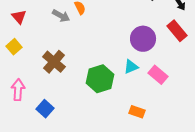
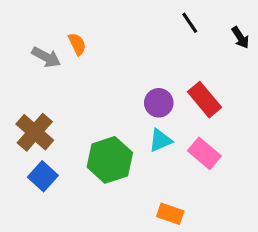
red rectangle: (177, 31) -> (204, 100), moved
purple circle: (143, 39) -> (159, 103), moved, size x0.7
blue square: (45, 109) -> (43, 176), moved

